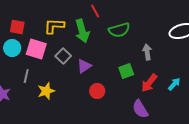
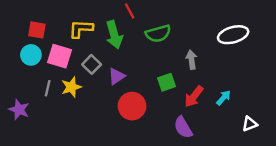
yellow star: (46, 91) -> (71, 87), moved
red circle: (97, 91) -> (132, 106), size x1.5

